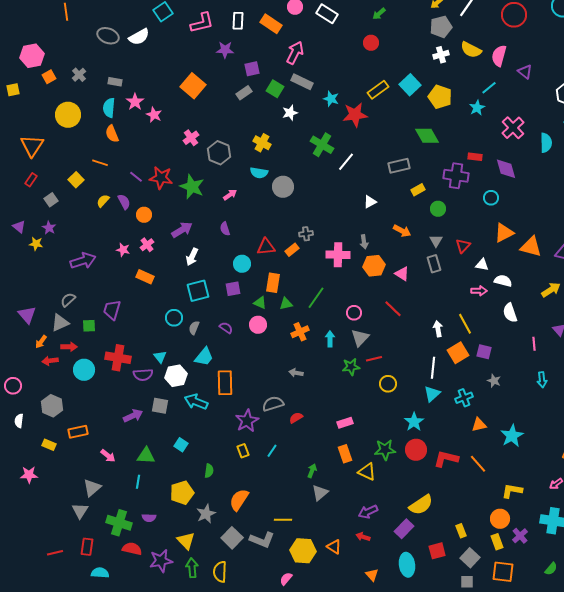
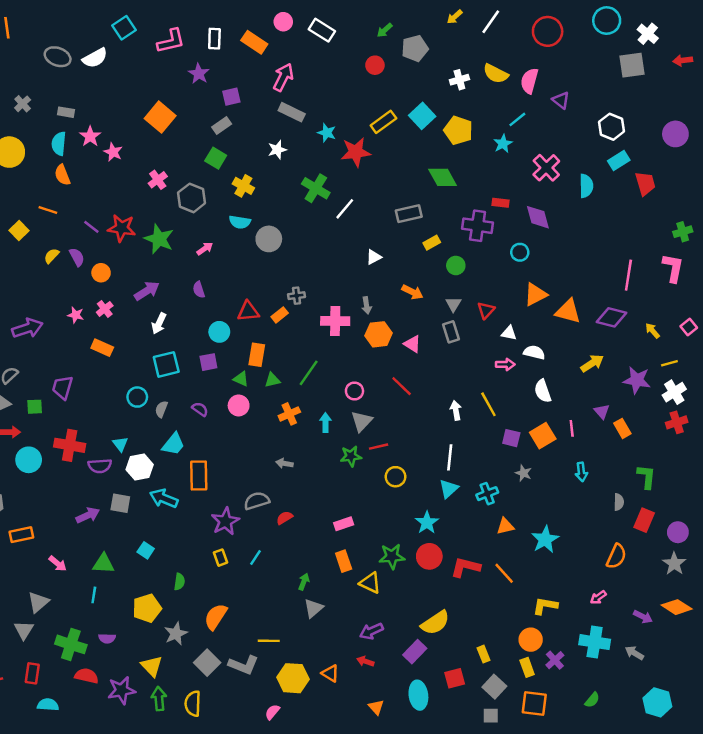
gray pentagon: (441, 27) -> (415, 48), moved
purple star: (225, 50) -> (199, 74), turned 30
green square: (275, 89) -> (216, 158), moved
orange square: (458, 353) -> (543, 436), moved

